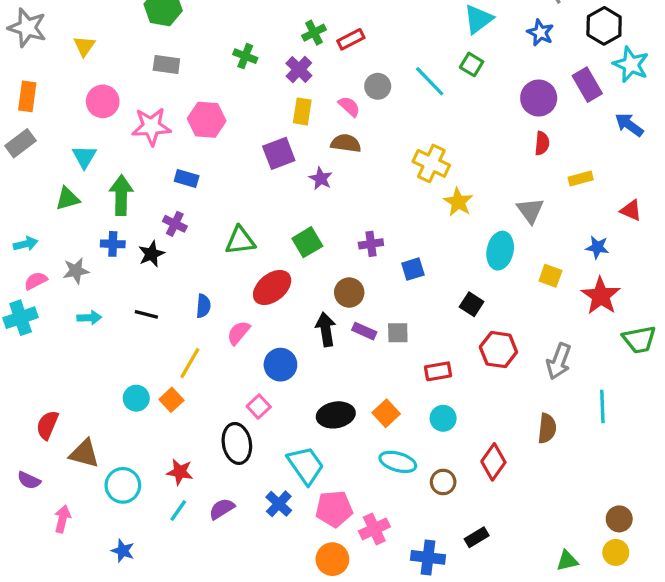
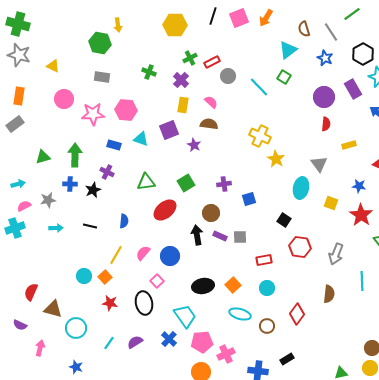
yellow triangle: (84, 46) -> (53, 66), turned -40
gray circle: (378, 86) -> (228, 76), moved
cyan triangle: (84, 157) -> (141, 139), moved, turned -42
pink semicircle: (239, 333) -> (143, 253), moved
red star: (180, 472) -> (110, 303), moved

